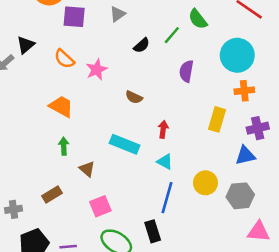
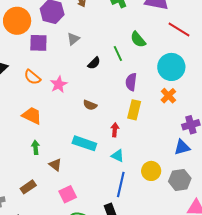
green line: (172, 35) -> (118, 54), turned -63
orange cross: (244, 91) -> (168, 96), moved, turned -35
yellow rectangle: (217, 119) -> (134, 110), moved

